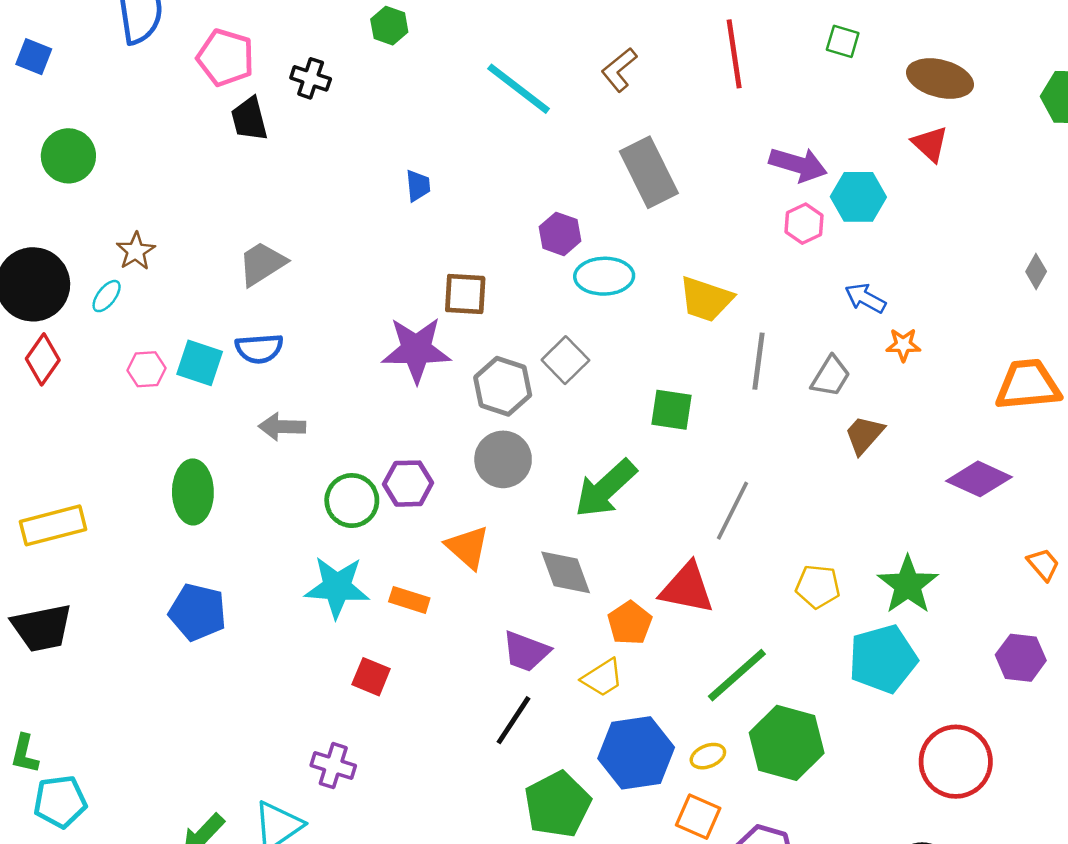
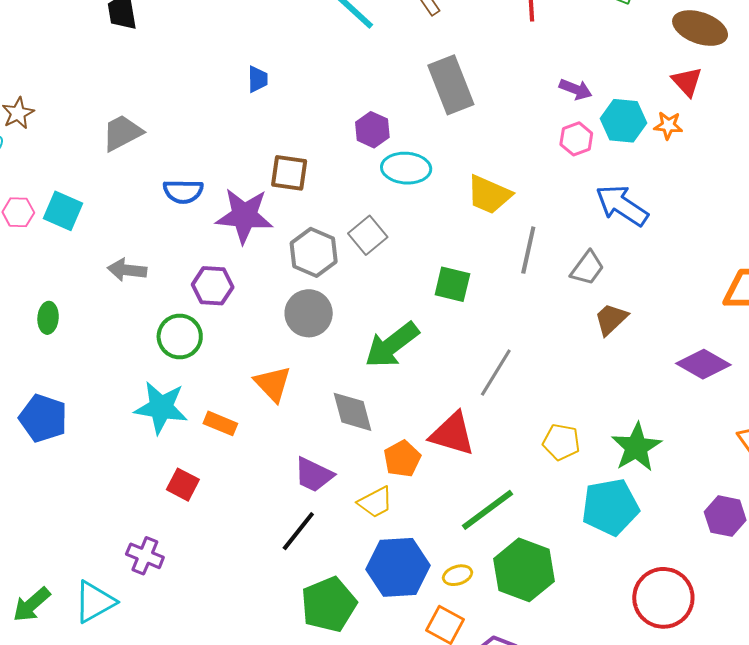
purple arrow: (798, 165) -> (576, 89), size x0.7
blue arrow: (865, 298) -> (622, 205), size x1.6
orange star: (903, 345) -> (668, 125), moved
blue semicircle: (259, 349) -> (183, 191), moved
purple hexagon: (408, 484) -> (213, 286), moved
green ellipse: (193, 492) -> (48, 318), size x0.6

